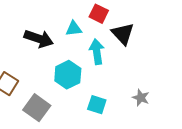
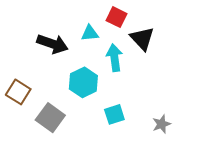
gray star: (141, 98) -> (161, 124), moved, turned 30
cyan square: (97, 105) -> (114, 114), turned -36

